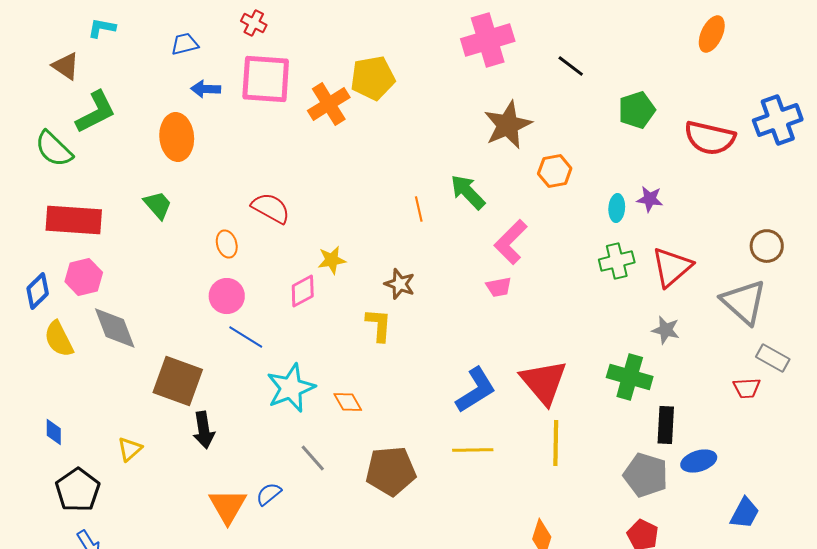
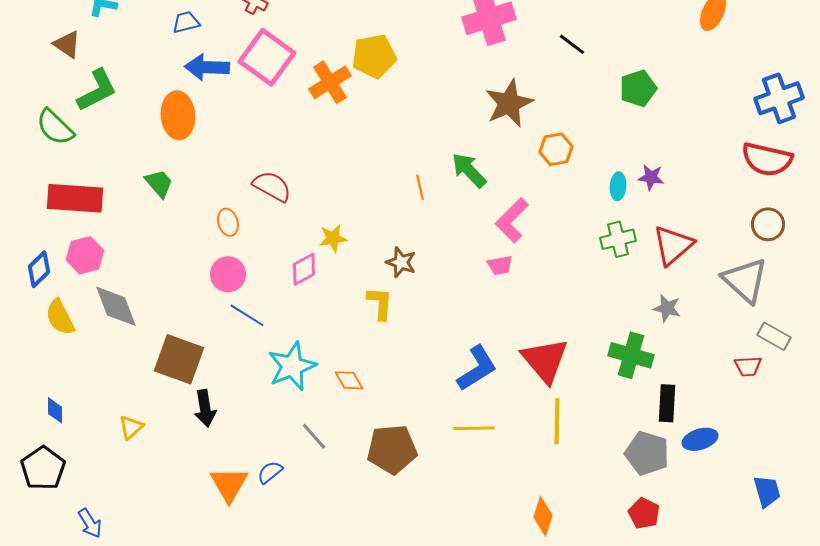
pink square: (266, 79) -> (267, 57), turned 32
blue arrow: (206, 89) -> (207, 67), size x1.5
red semicircle: (710, 138) -> (767, 159), moved
black pentagon: (78, 490) -> (43, 468), moved
blue trapezoid: (745, 513) -> (767, 491), moved, turned -44

